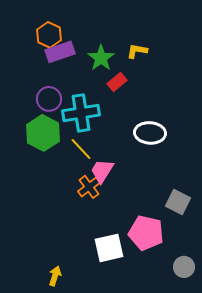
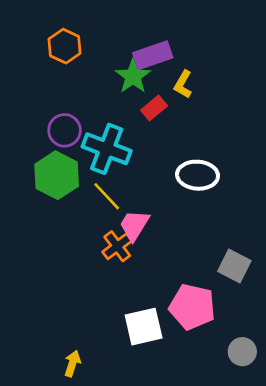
yellow L-shape: (137, 51) -> (183, 84), moved, turned -70
purple rectangle: (60, 52) -> (153, 55), moved
cyan cross: (81, 113) -> (107, 149), turned 30

